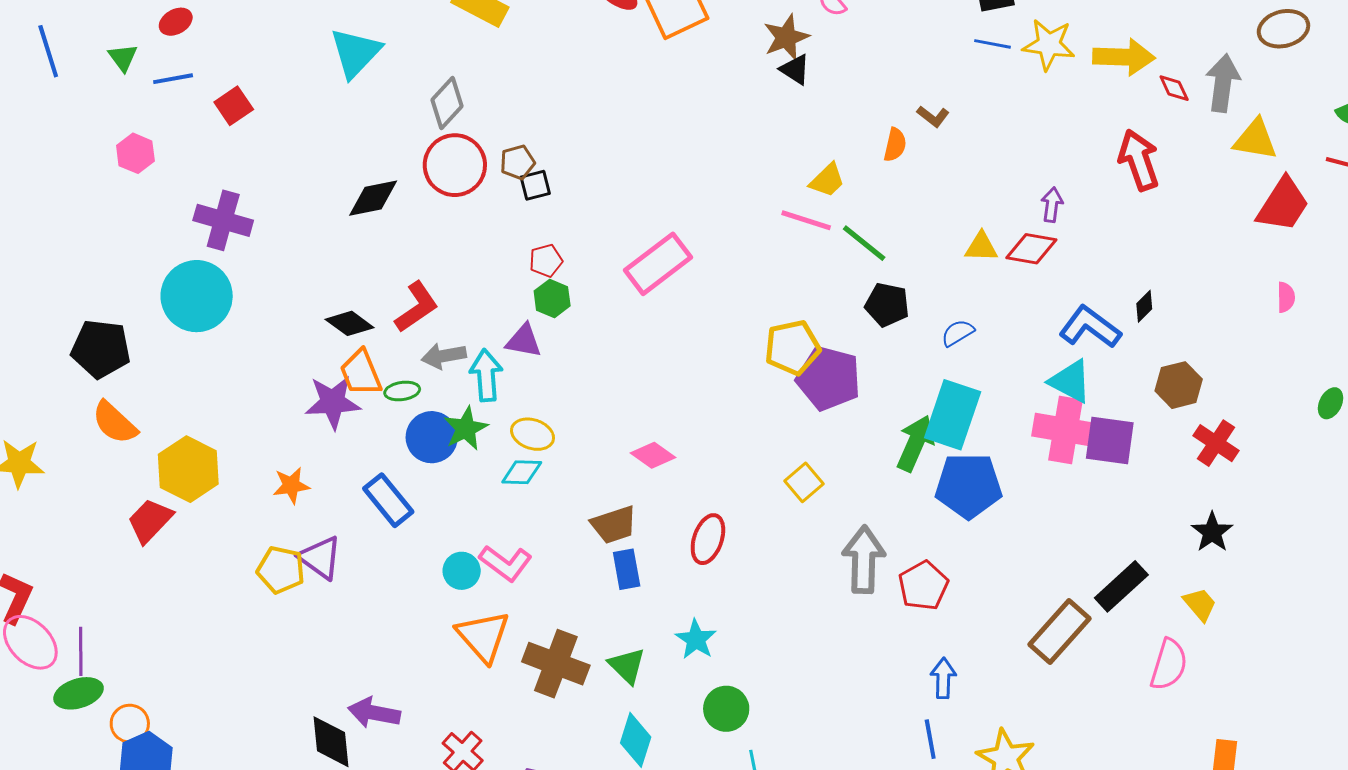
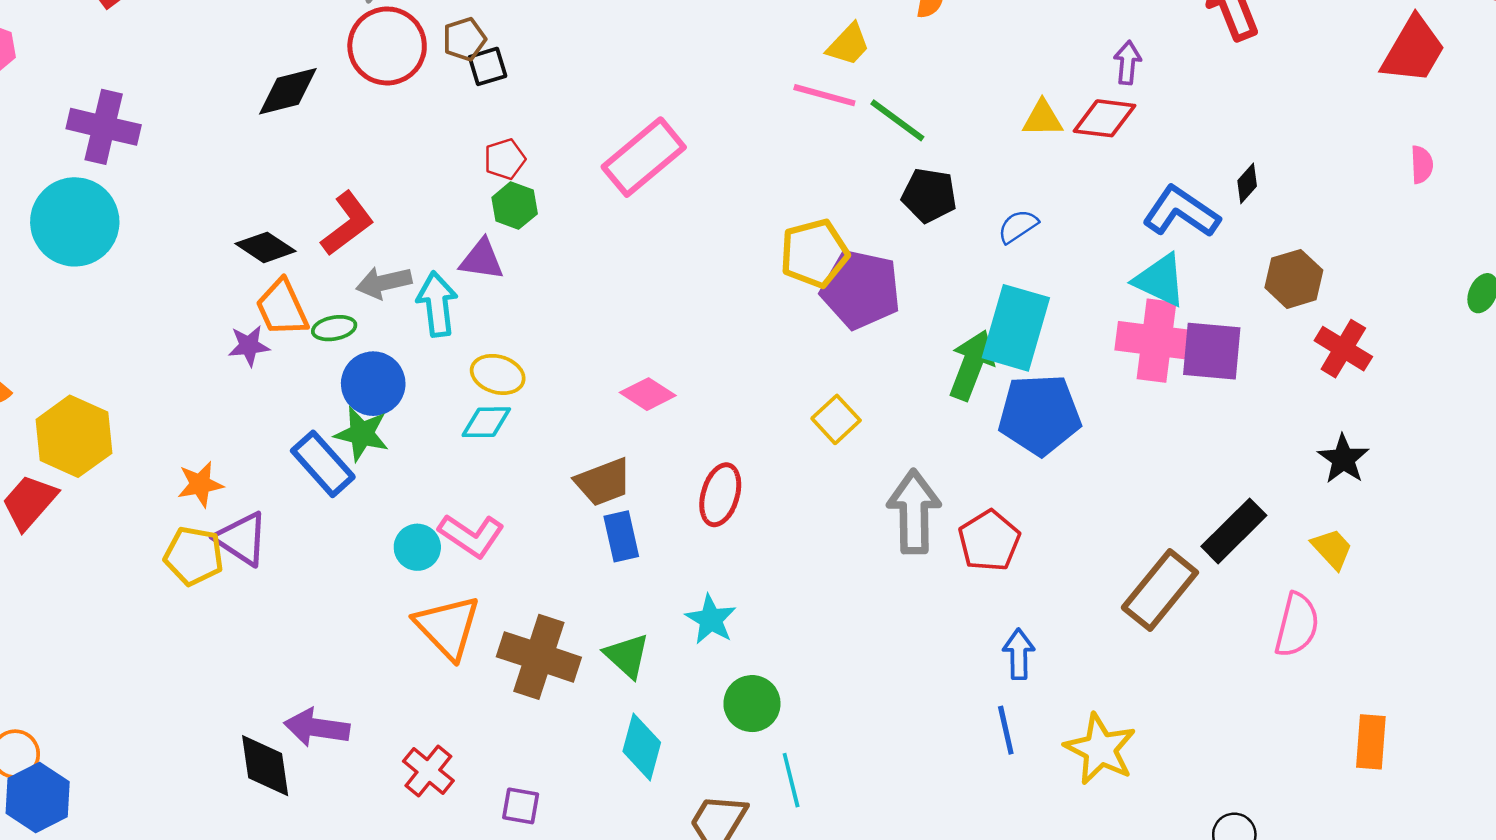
purple star: (333, 402) -> (249, 346), size x0.6
green star: (466, 428) -> (362, 434), moved, turned -30
orange star: (291, 485) -> (200, 484), moved

